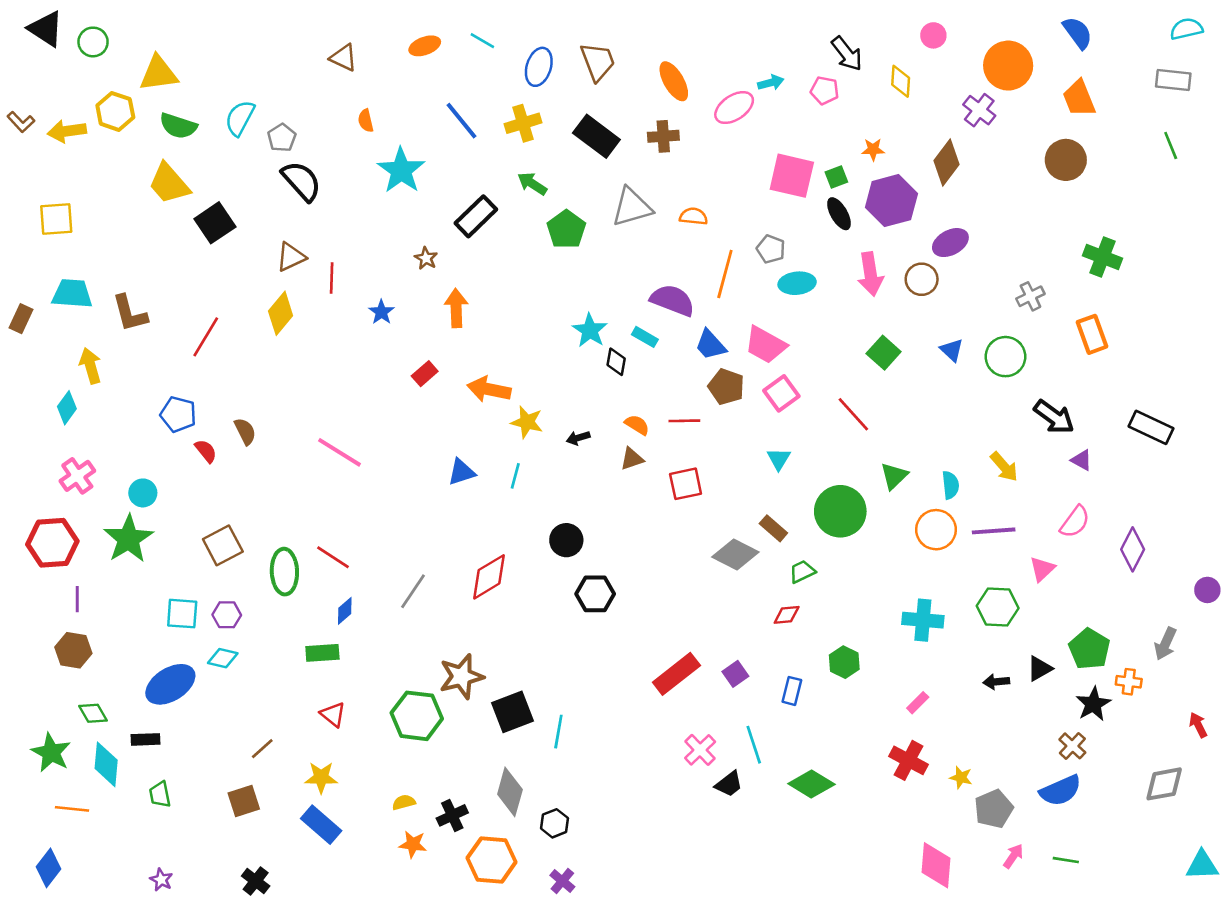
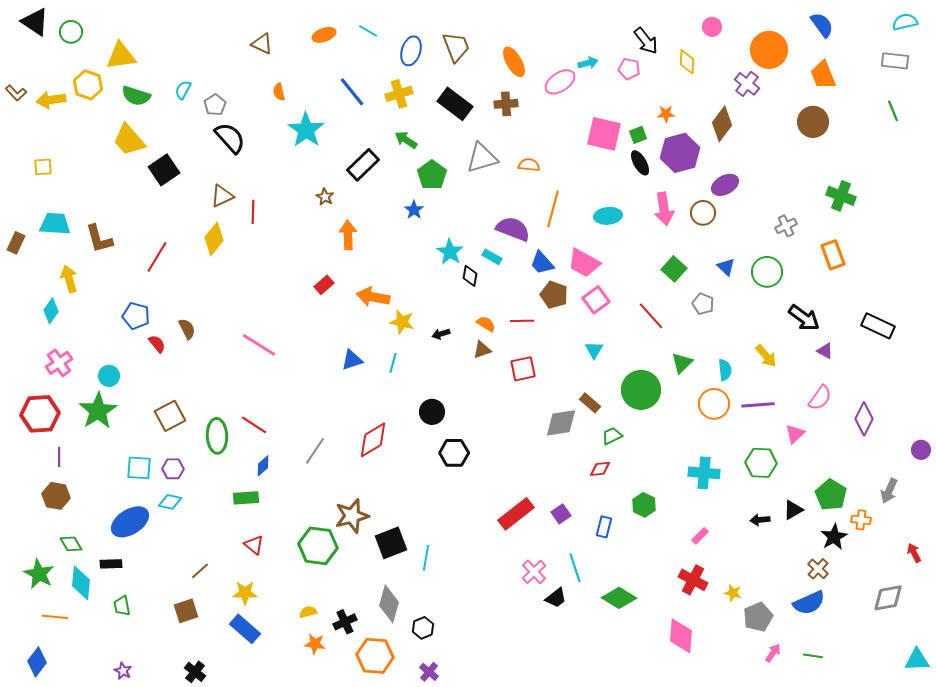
cyan semicircle: (240, 118) -> (183, 90), size x0.7
yellow square: (56, 219) -> (43, 167), size x0.7
gray pentagon: (771, 249) -> (703, 304), moved
blue star: (381, 312) -> (414, 210), moved
gray diamond: (735, 555) -> (561, 423), turned -36
pink diamond: (936, 865) -> (681, 636), moved

